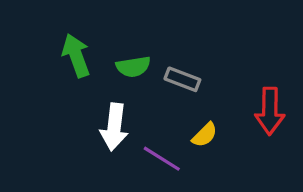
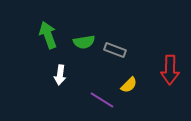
white arrow: (114, 127) -> (60, 75), moved, size x0.7

